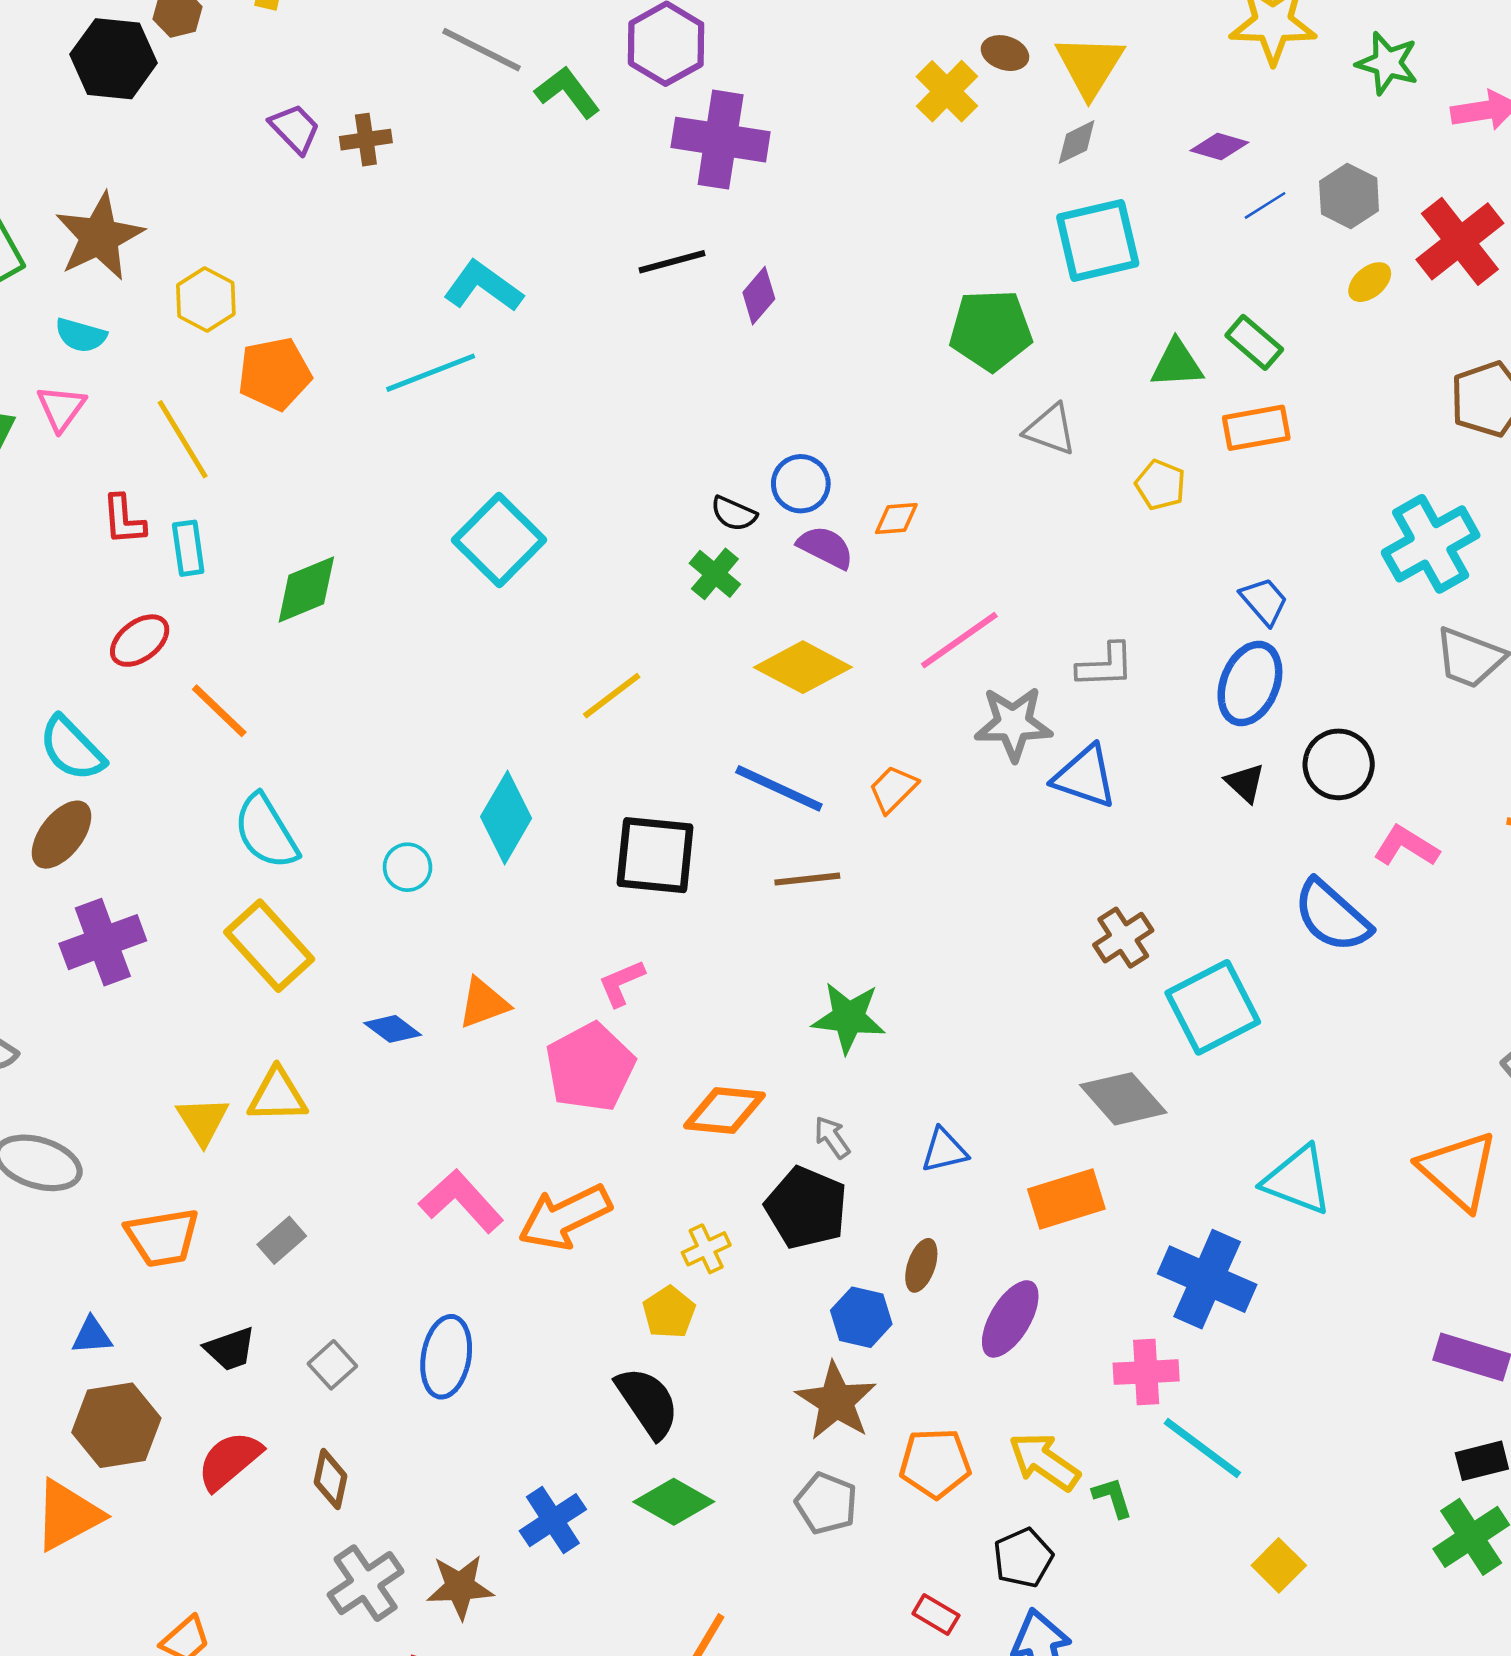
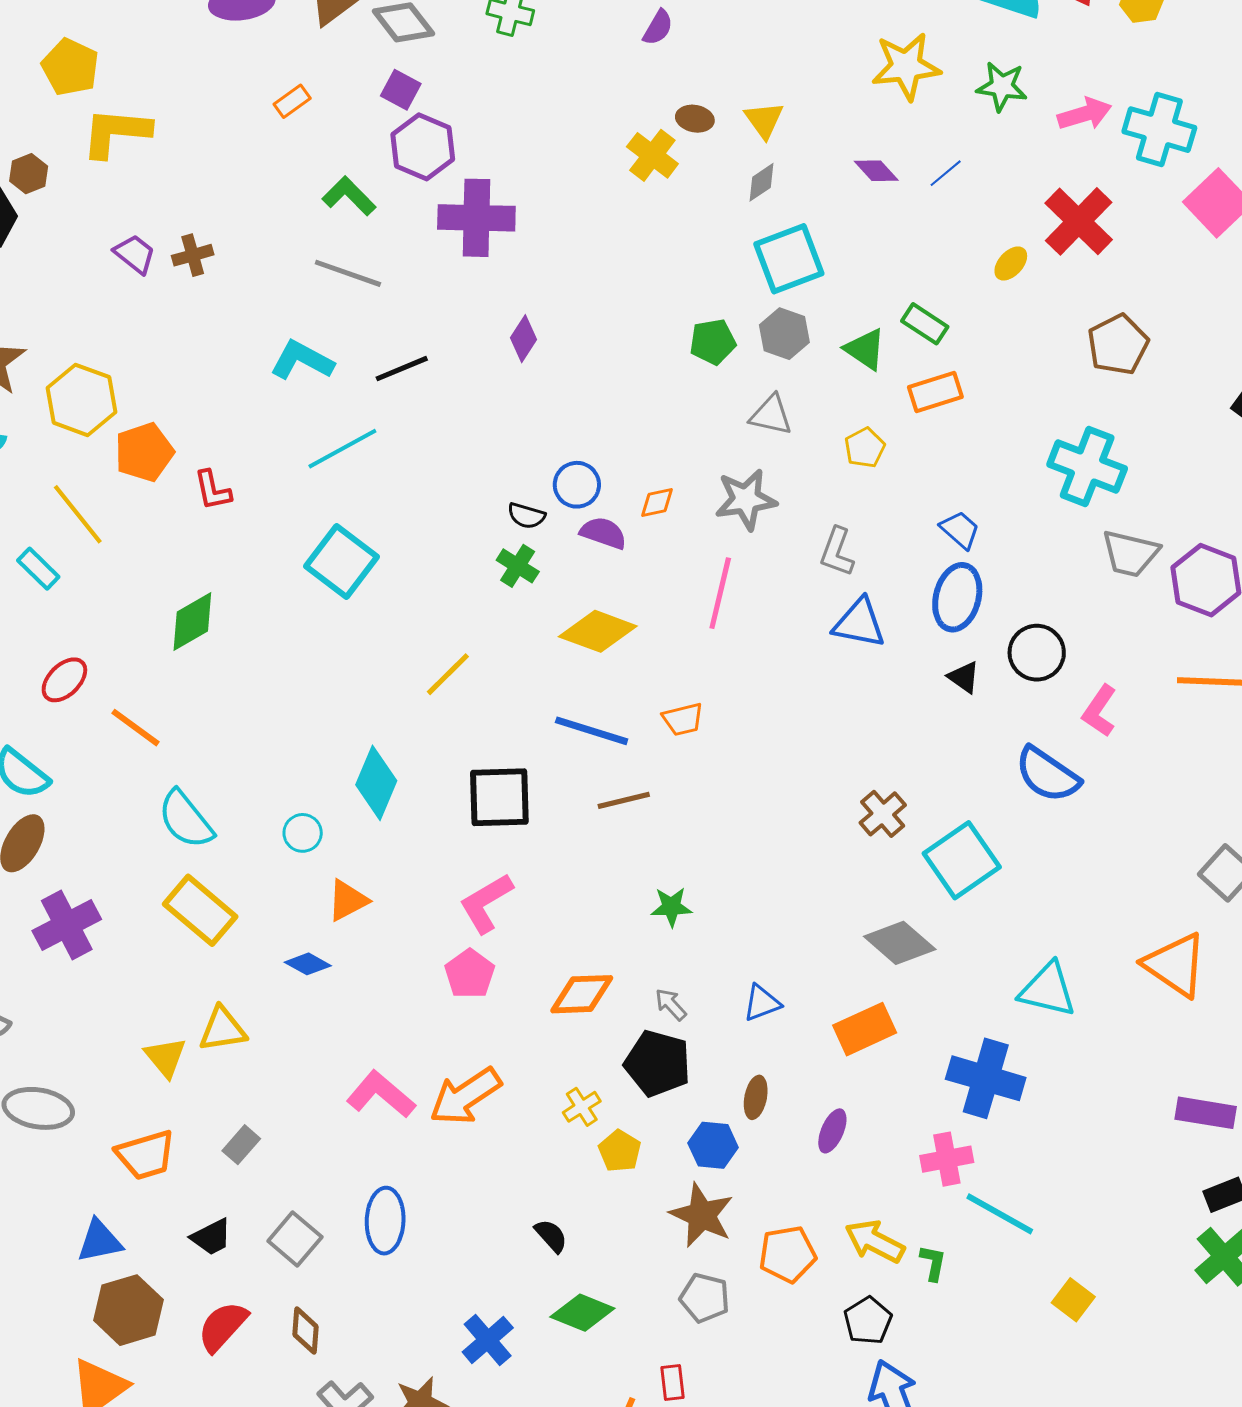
gray line: (482, 50) -> (348, 273), moved
yellow triangle: (1090, 66) -> (764, 120), size x0.7
purple diamond: (1219, 146) -> (876, 171), turned 39
gray hexagon: (1349, 196) -> (784, 334), moved
blue line: (1265, 205) -> (946, 173), moved
black line: (672, 262) -> (402, 369), moved
yellow hexagon: (206, 299) -> (81, 400), size x1.4
green pentagon: (991, 330) -> (713, 342), size x0.7
green triangle: (1177, 364) -> (865, 349), turned 45
cyan line: (431, 373) -> (342, 449), moved
yellow pentagon: (1160, 485) -> (865, 448), turned 30
red L-shape: (124, 520) -> (213, 490), moved
cyan cross: (1431, 544) -> (1087, 467), turned -32
cyan rectangle: (188, 548) -> (38, 569), moved, turned -30
pink line: (959, 640) -> (720, 593), turned -34
gray L-shape: (1105, 665) -> (837, 552), moved, turned 120
gray star: (1013, 724) -> (746, 499), moved
blue triangle: (1085, 777) -> (859, 623), moved
orange trapezoid: (893, 789) -> (683, 719), turned -141
pink L-shape: (1406, 846) -> (1099, 711), turned -80
pink L-shape: (622, 983) -> (486, 903), size x1.5
orange triangle: (483, 1003) -> (348, 900), moved
green star: (849, 1018) -> (671, 907), size x0.7
pink pentagon: (590, 1067) -> (470, 974), size x0.7
yellow pentagon: (669, 1312) -> (620, 1151), moved
purple ellipse: (1010, 1319) -> (832, 1131), size x0.7
blue triangle: (92, 1336) -> (99, 1241), size x1.4
gray square: (332, 1365) -> (295, 1239), size x1.4
black semicircle: (648, 1402) -> (551, 1236), size x0.6
green L-shape: (1113, 1497) -> (933, 1263), turned 36
red rectangle: (936, 1614) -> (672, 1382), moved, turned 60

